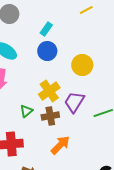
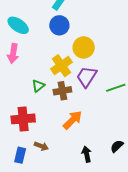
yellow circle: (82, 65) -> (84, 47), moved

